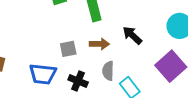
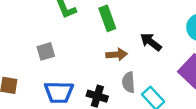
gray square: (68, 49) -> (46, 51), moved

